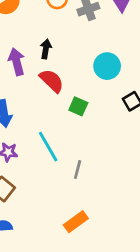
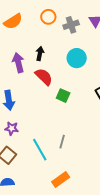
cyan circle: (107, 66) -> (77, 58), moved
cyan line: (48, 147) -> (40, 150), moved

